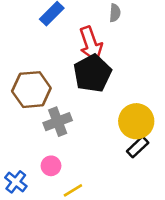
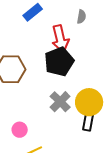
gray cross: (58, 122) -> (60, 102), moved, turned -30
black rectangle: (138, 147) -> (88, 122), turned -42

